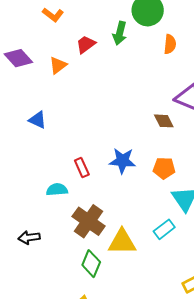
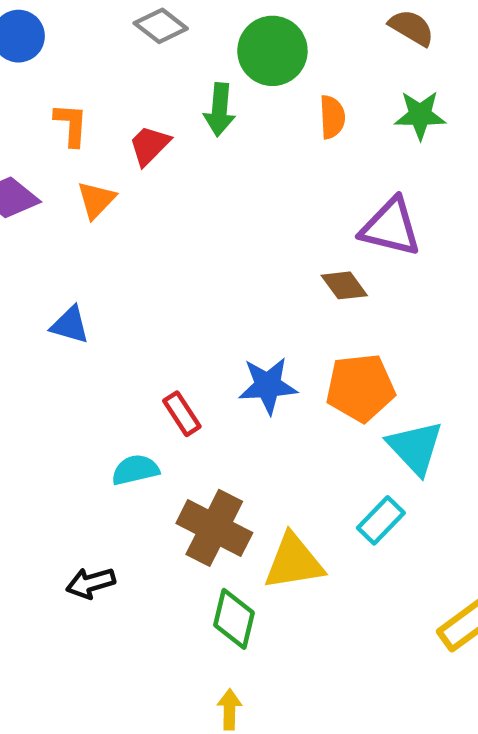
orange L-shape: (53, 15) -> (71, 125), moved, turned -115
orange pentagon: (164, 168) -> (360, 388), size x1.4

